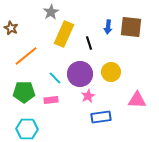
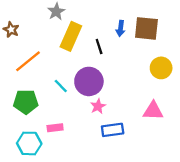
yellow circle: (111, 72) -> (161, 68), moved
pink rectangle: (51, 100) -> (55, 128), moved

